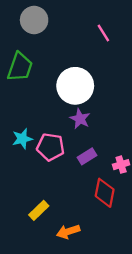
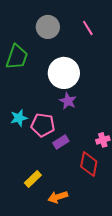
gray circle: (34, 20) -> (48, 27), moved
purple rectangle: (87, 156) -> (61, 142), moved

